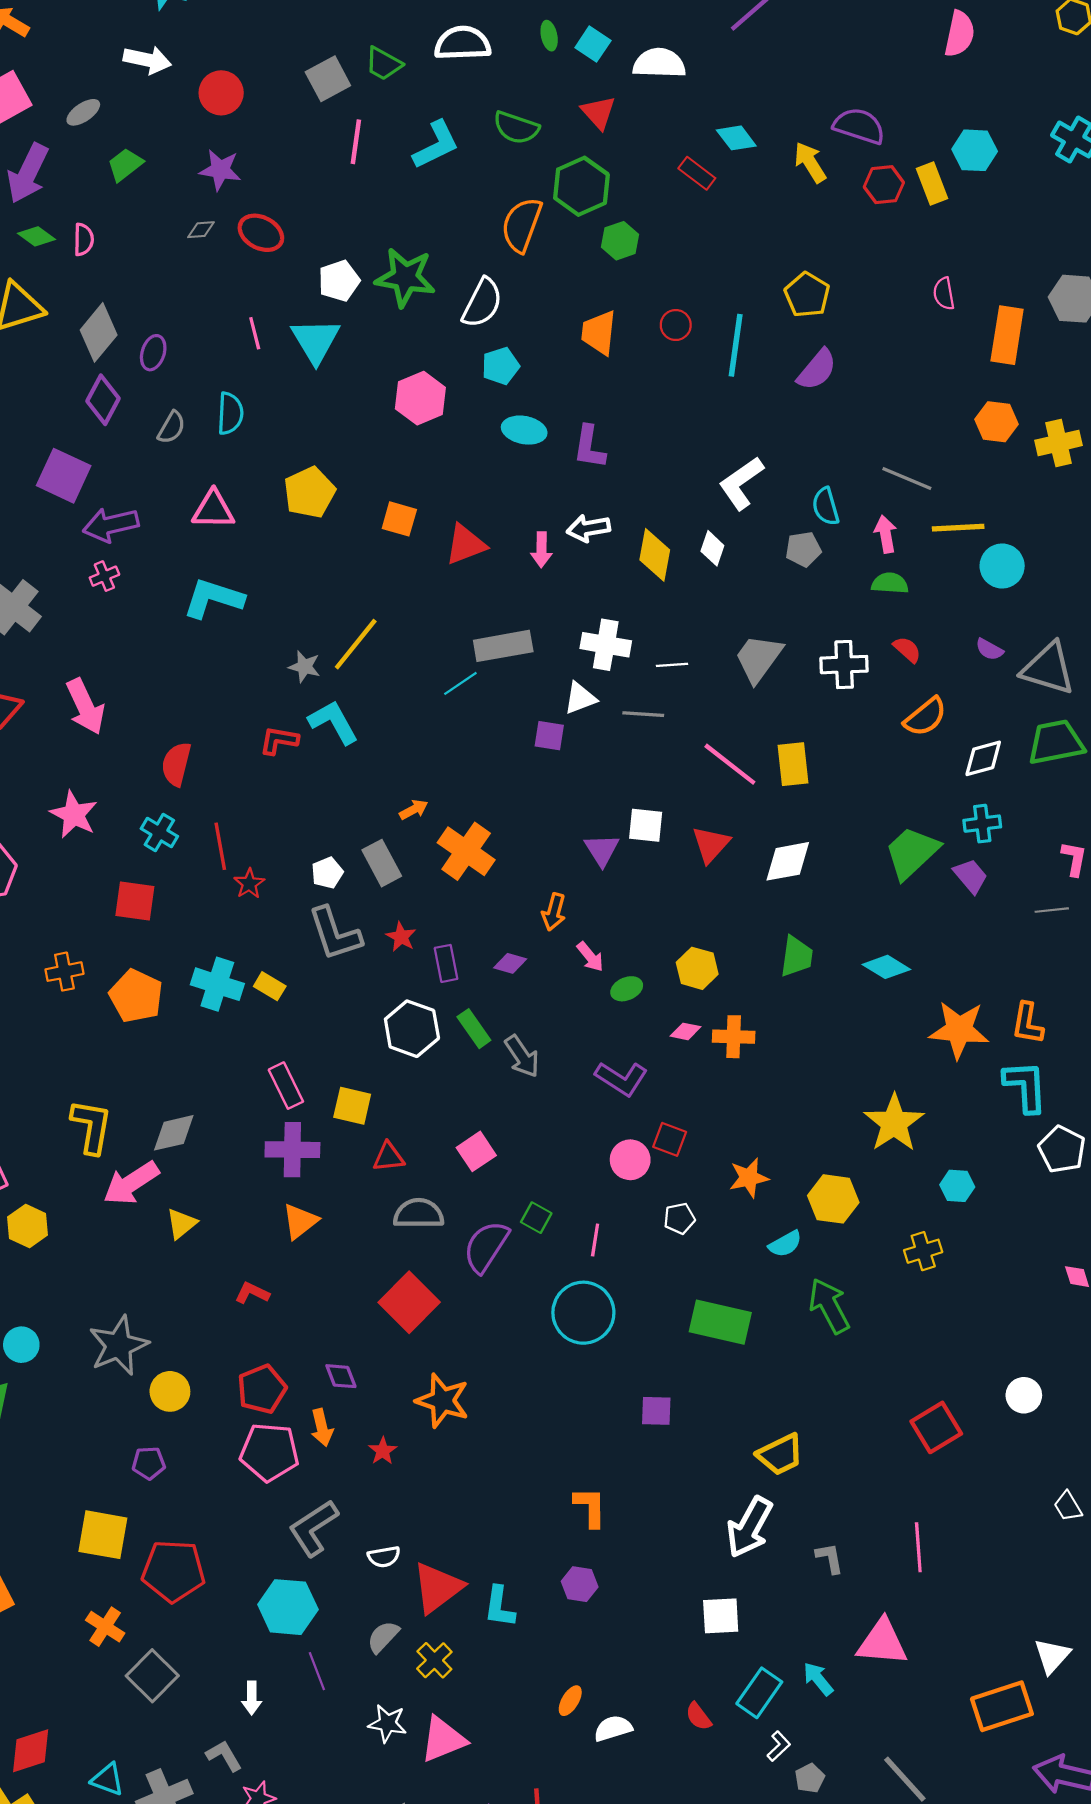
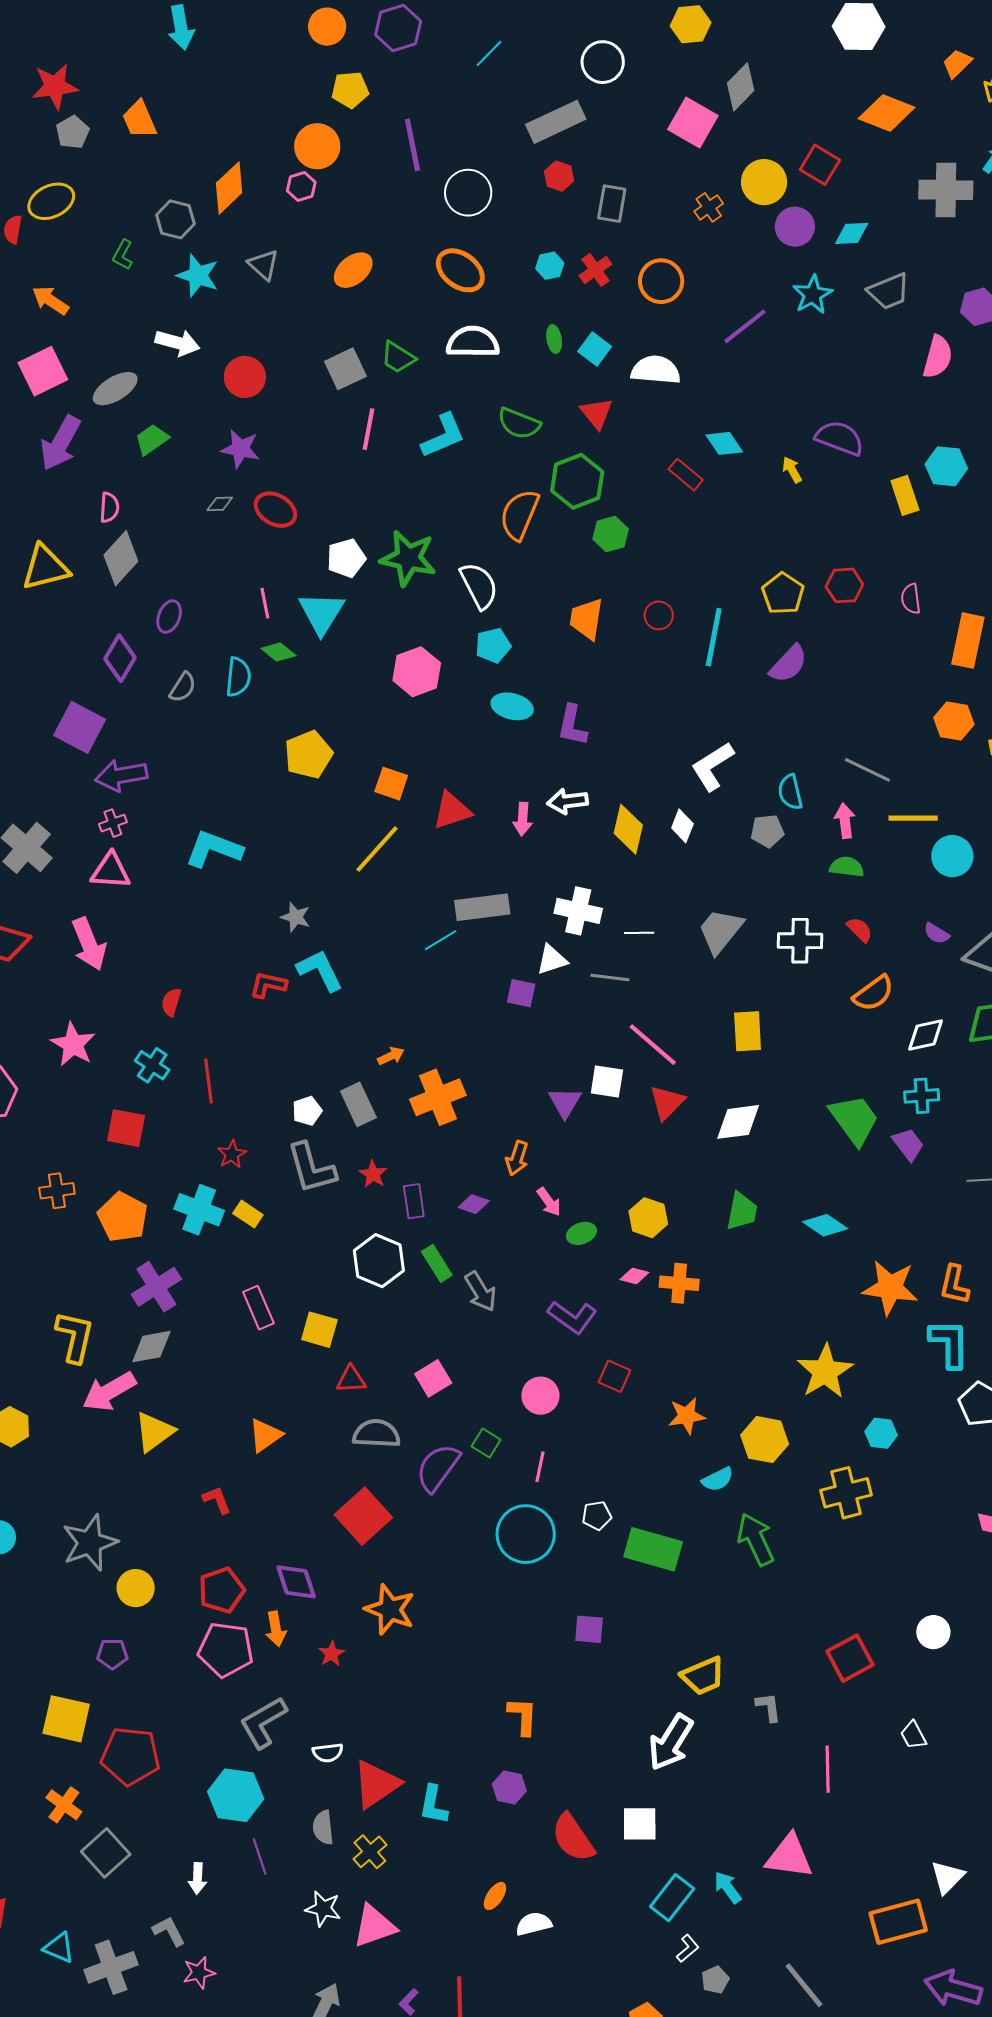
gray ellipse: (83, 112) -> (115, 389), size x1.4
yellow arrow: (810, 162) -> (792, 470), size x0.7
red hexagon: (884, 185) -> (844, 585), moved
green diamond: (36, 236) -> (278, 652), moved
white semicircle: (482, 303) -> (479, 586), turned -57
gray diamond: (99, 332) -> (121, 558), moved
pink triangle: (213, 510) -> (111, 871), moved
yellow line: (356, 644) -> (377, 849), moved
red semicircle: (176, 764) -> (171, 1002), size x0.7
pink line: (730, 764) -> (653, 1045), moved
orange cross: (466, 851) -> (438, 1097), turned 30
green trapezoid: (912, 853) -> (854, 1120), turned 94
red star: (249, 884) -> (232, 1154), moved
purple cross: (292, 1150) -> (156, 1287), moved, turned -36
pink circle: (630, 1160) -> (540, 1396), moved
white pentagon: (679, 1218) -> (597, 1515), moved
yellow triangle: (181, 1224) -> (154, 1432), size x1.4
yellow cross: (923, 1251) -> (846, 1493), size x1.4
red L-shape: (252, 1293) -> (217, 1500), turned 40
purple diamond: (341, 1376) -> (296, 1582), size x1.4
white trapezoid: (1068, 1506) -> (913, 1735), moved
gray L-shape: (830, 1558) -> (769, 1707), moved
gray semicircle: (383, 1637) -> (323, 1828), turned -52
red semicircle: (698, 1716) -> (573, 1838), moved, size x1.8

